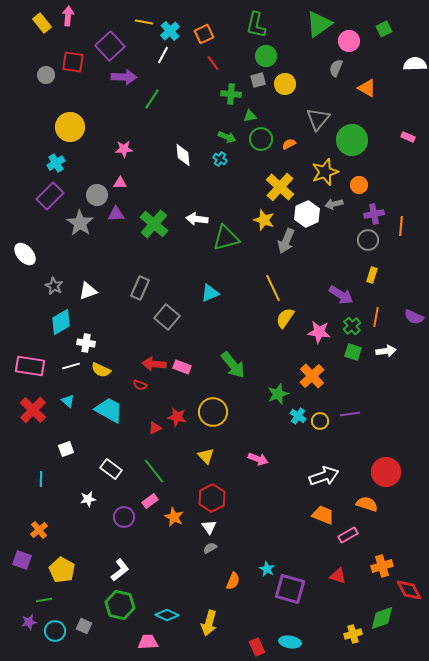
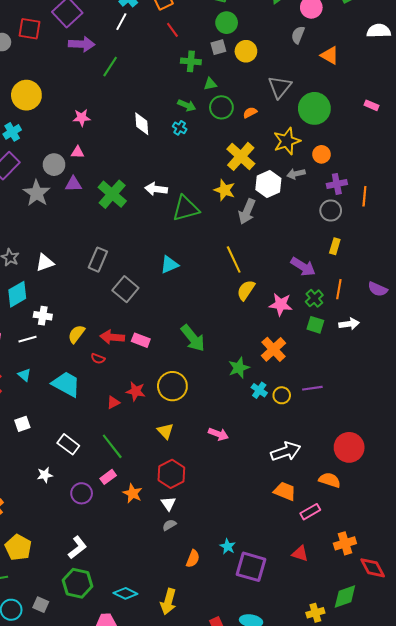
yellow semicircle: (101, 370) -> (76, 334), moved, turned 102

